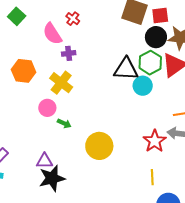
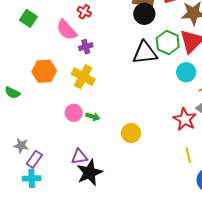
black circle: (156, 37) -> (144, 14), moved
cyan circle: (143, 86) -> (186, 72), moved
pink circle: (47, 108) -> (74, 113), moved
yellow circle: (99, 146) -> (131, 133), size x0.7

